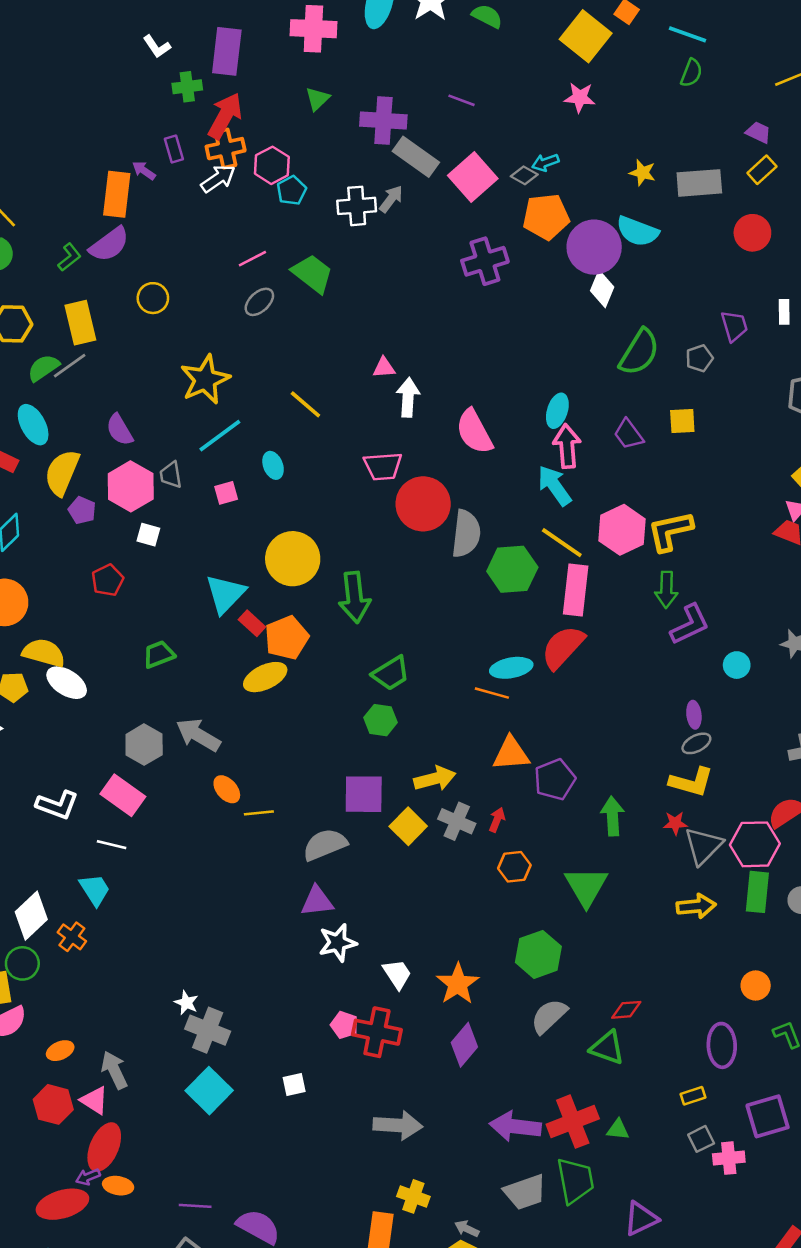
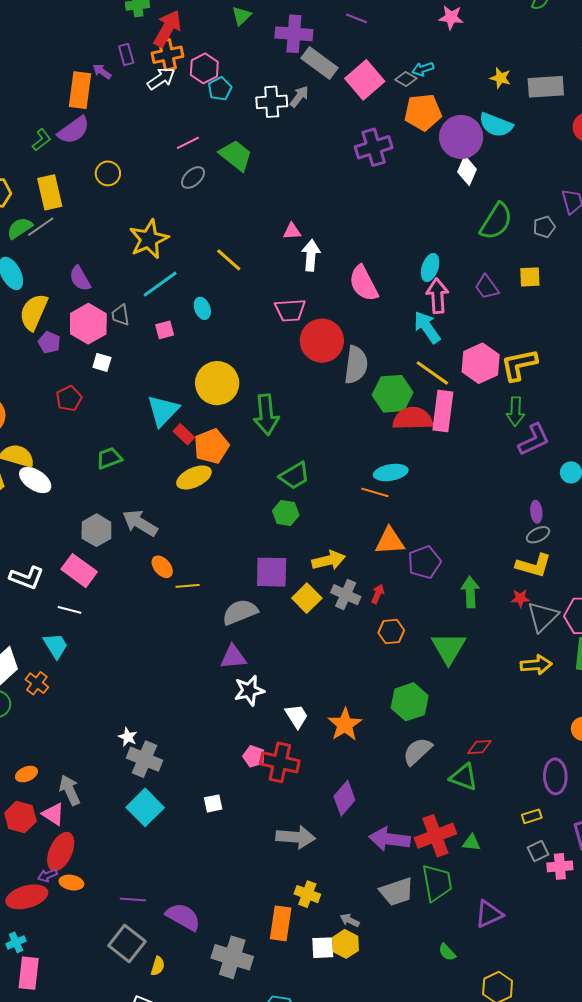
red semicircle: (563, 647) -> (413, 419), moved, turned 45
purple diamond: (464, 1045) -> (344, 798), moved

